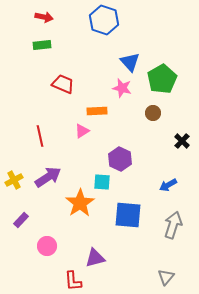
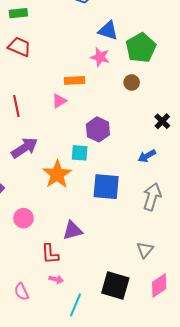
blue triangle: (130, 62) -> (108, 30), turned -30
red trapezoid: (63, 84) -> (19, 47), moved
black cross: (182, 141) -> (162, 121), moved

